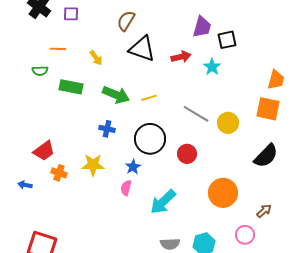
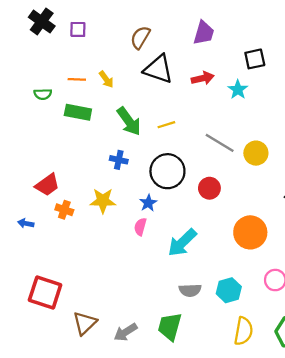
purple trapezoid: (202, 27) -> (204, 33), moved
orange line: (58, 49) -> (77, 79), moved
green arrow: (116, 95) -> (129, 121), turned 32

